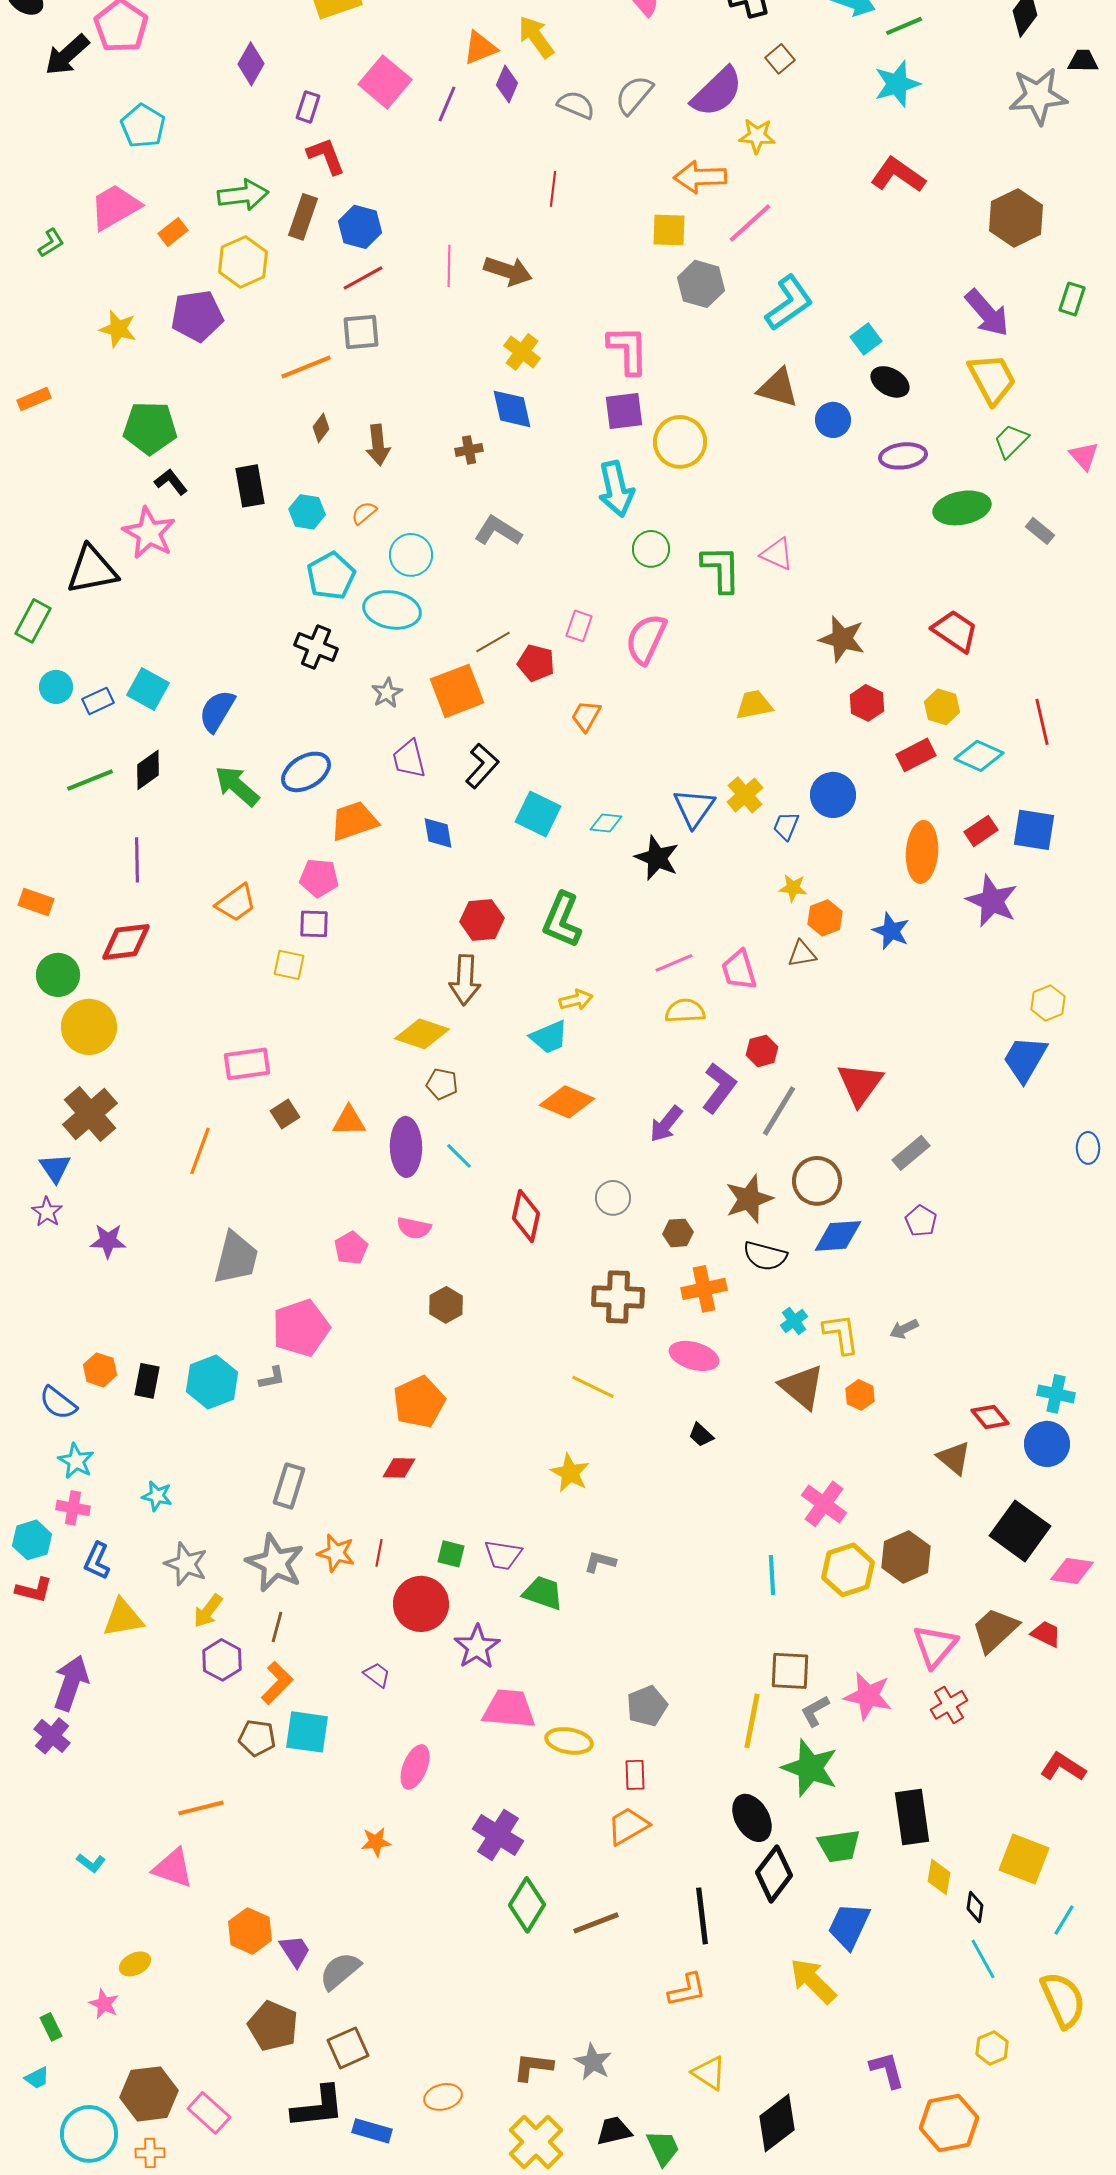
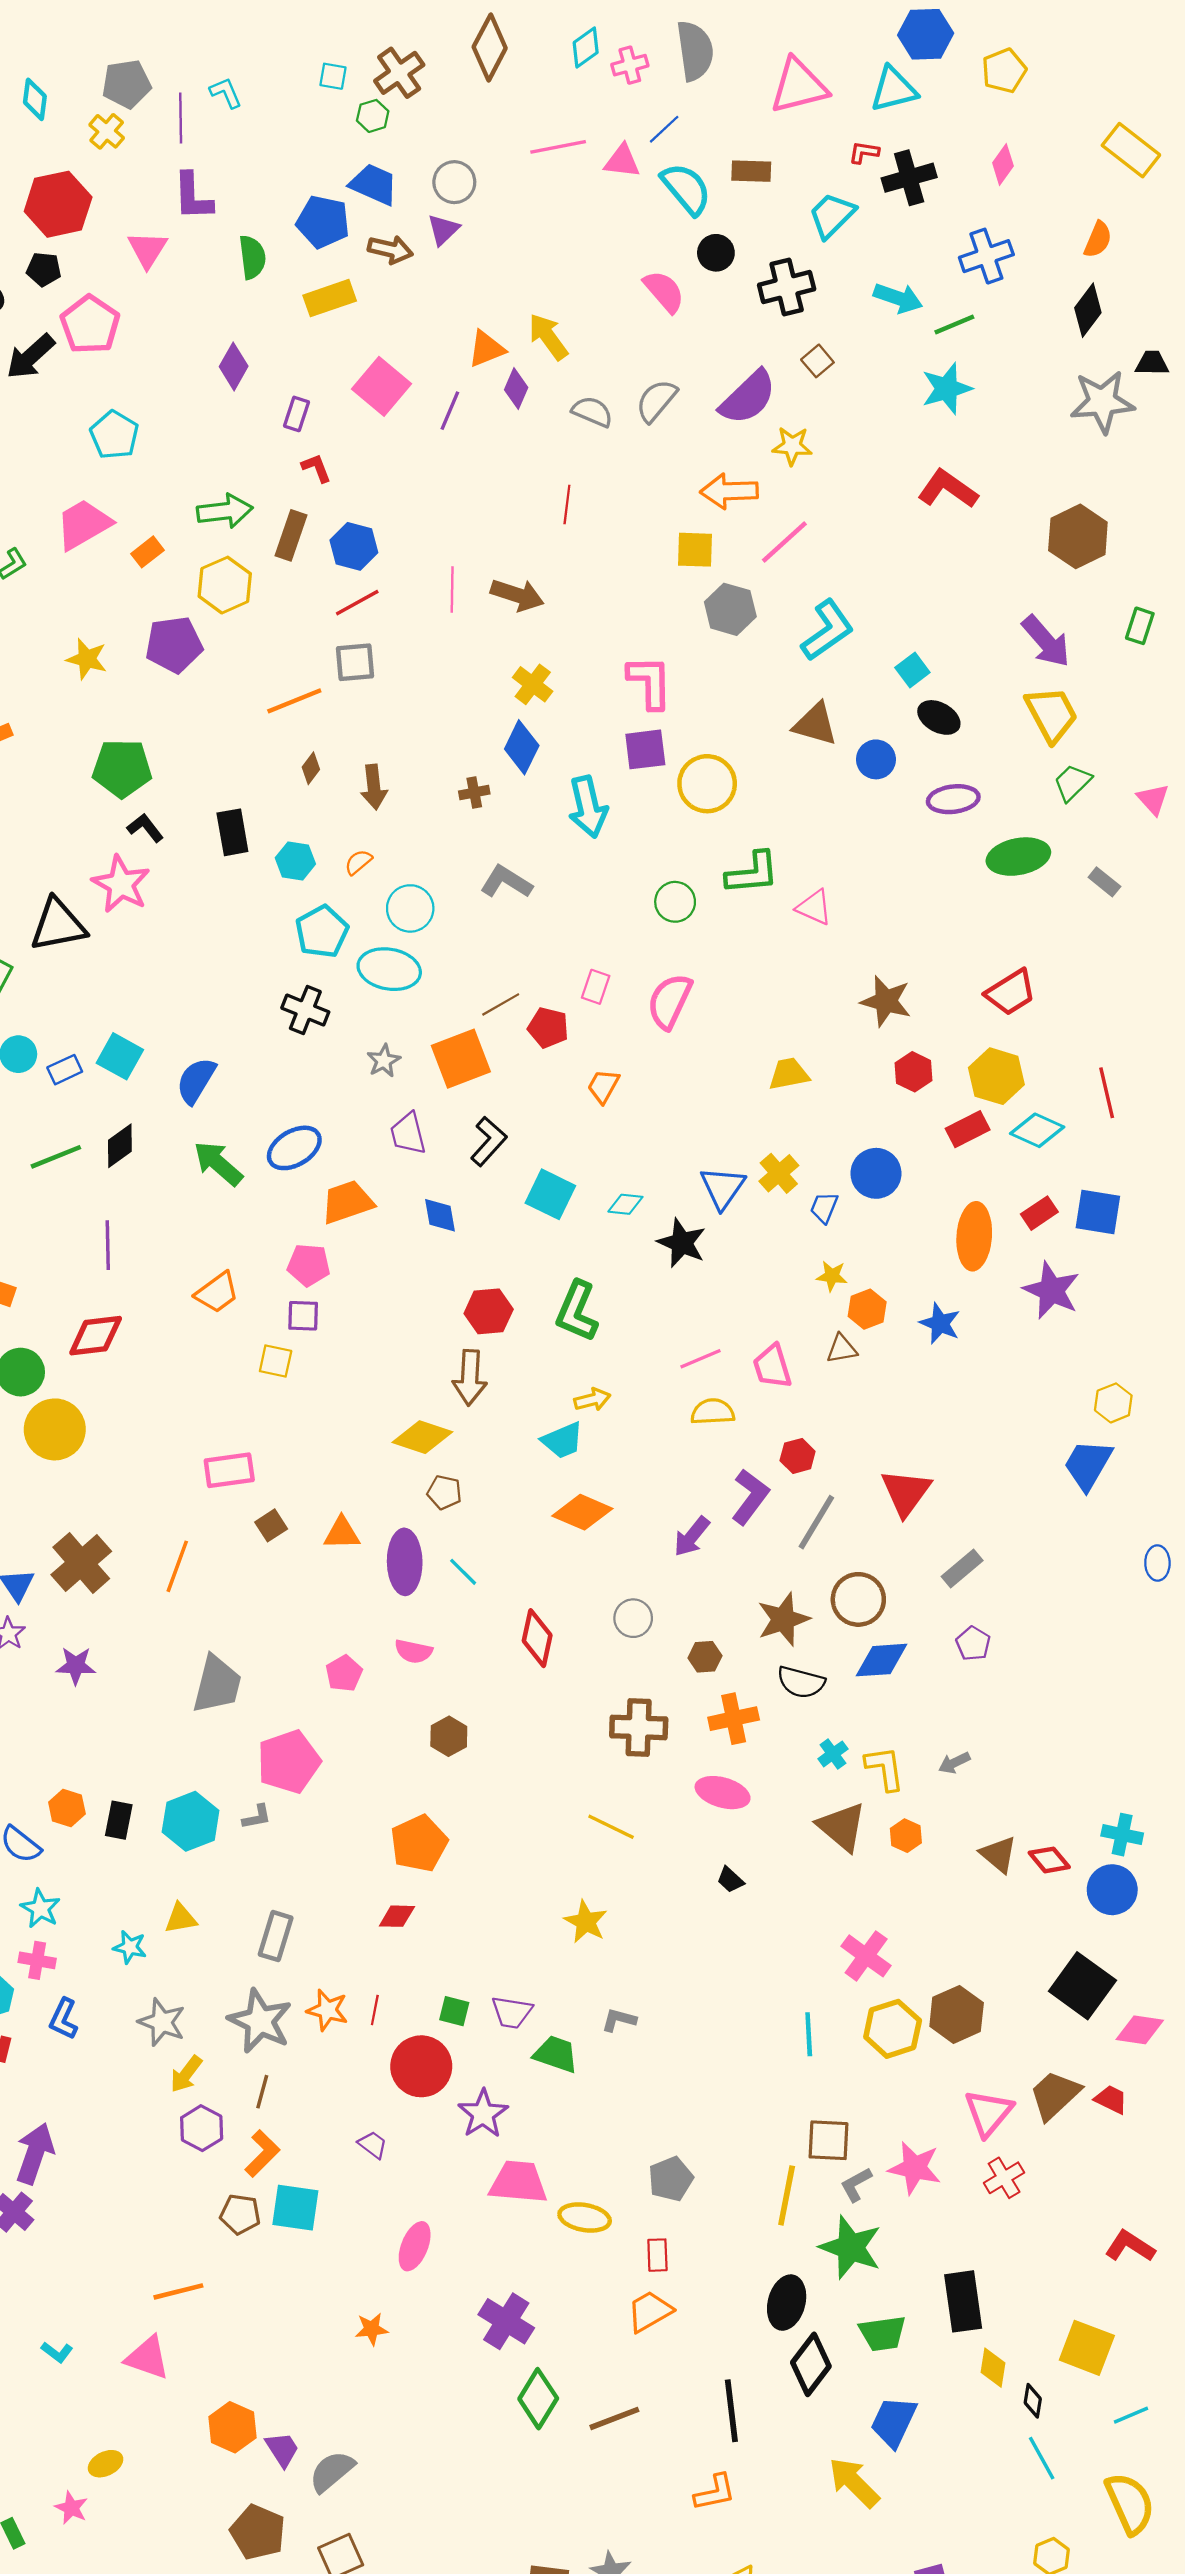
red L-shape: (326, 156) -> (316, 468), size x0.7
blue diamond: (512, 409) -> (522, 747), turned 39
cyan arrow: (616, 489) -> (588, 807), moved
green L-shape: (721, 569) -> (752, 873), moved, turned 86
red trapezoid: (955, 631) -> (1011, 992), turned 114
yellow hexagon: (942, 707) -> (996, 1076), size x1.4
brown cross: (90, 1114) -> (81, 1563), moved
brown triangle: (954, 1458) -> (999, 1854), moved
yellow triangle: (123, 1618) -> (181, 1918), moved, size x0.7
black ellipse: (752, 1818) -> (787, 2303), turned 45
cyan line: (1064, 1920) -> (1131, 2415), turned 36

